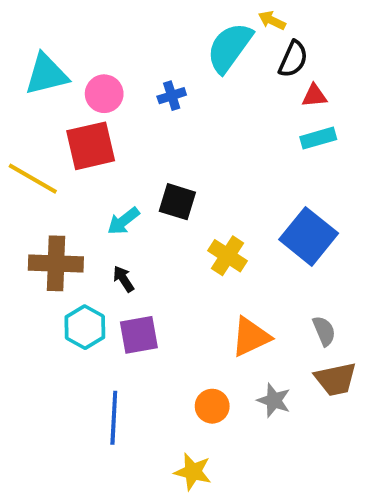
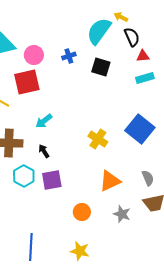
black semicircle: (293, 59) -> (132, 37), turned -48
black square: (177, 202) -> (101, 67), moved
orange circle: (212, 406) -> (82, 212), moved
blue line: (114, 418) -> (31, 247), moved

